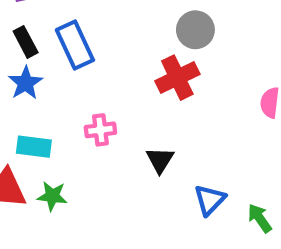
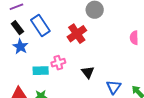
red cross: (177, 78) -> (77, 34), moved
cyan rectangle: (34, 147) -> (41, 71), moved

